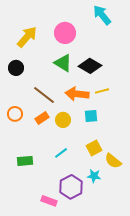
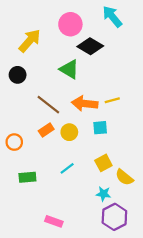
pink circle: (65, 33) -> (70, 24), moved
black diamond: (90, 66) -> (90, 46), moved
orange circle: (15, 114) -> (14, 142), moved
purple hexagon: (71, 187) -> (114, 217), moved

